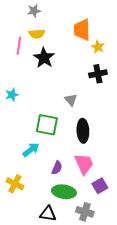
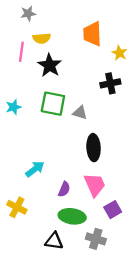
gray star: (34, 11) -> (28, 14), moved
yellow star: (98, 47) -> (119, 53), moved
gray triangle: (71, 100) -> (80, 113), turned -32
green square: (47, 125) -> (53, 104), moved

